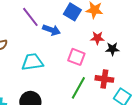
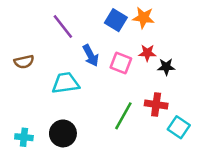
blue arrow: (51, 30) -> (91, 55), moved, turned 42
pink square: (76, 57) -> (121, 63), moved

